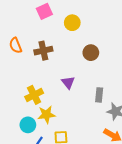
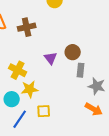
brown circle: (91, 53) -> (73, 52), moved
yellow cross: (34, 95) -> (18, 70), turned -36

